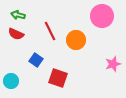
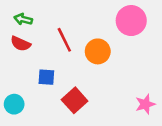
blue square: (36, 60) -> (46, 77), turned -32
pink star: (113, 64) -> (145, 104), moved
red square: (58, 78) -> (75, 100), turned 30

